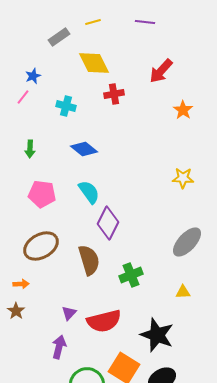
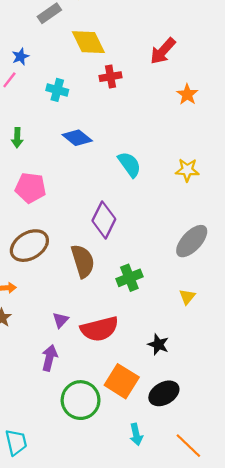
cyan semicircle: (89, 192) -> (129, 164), moved
yellow triangle: (183, 292) -> (187, 297), turned -49
black star: (157, 335) -> (158, 344), size x0.6

